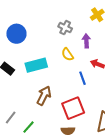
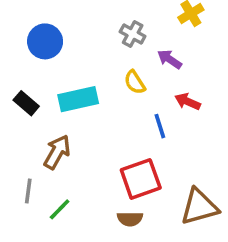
purple arrow: (86, 41) -> (170, 59), turned -56
brown arrow: (44, 96) -> (57, 152), moved
gray line: (11, 118) -> (28, 191), turned -32

